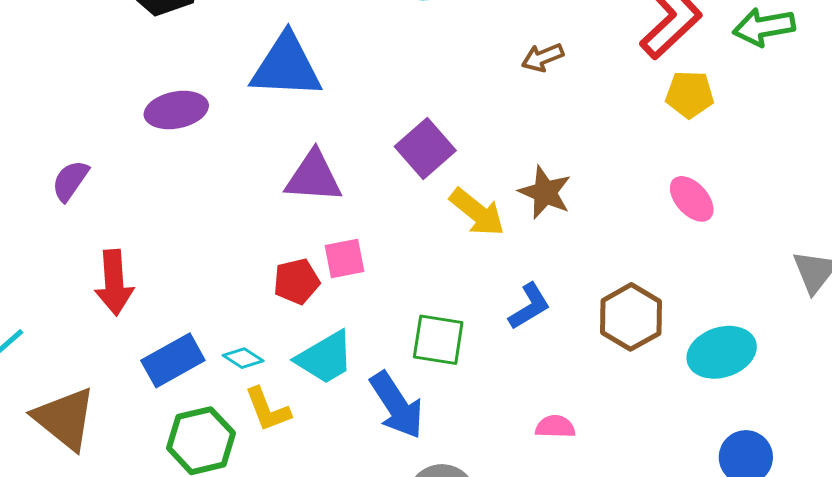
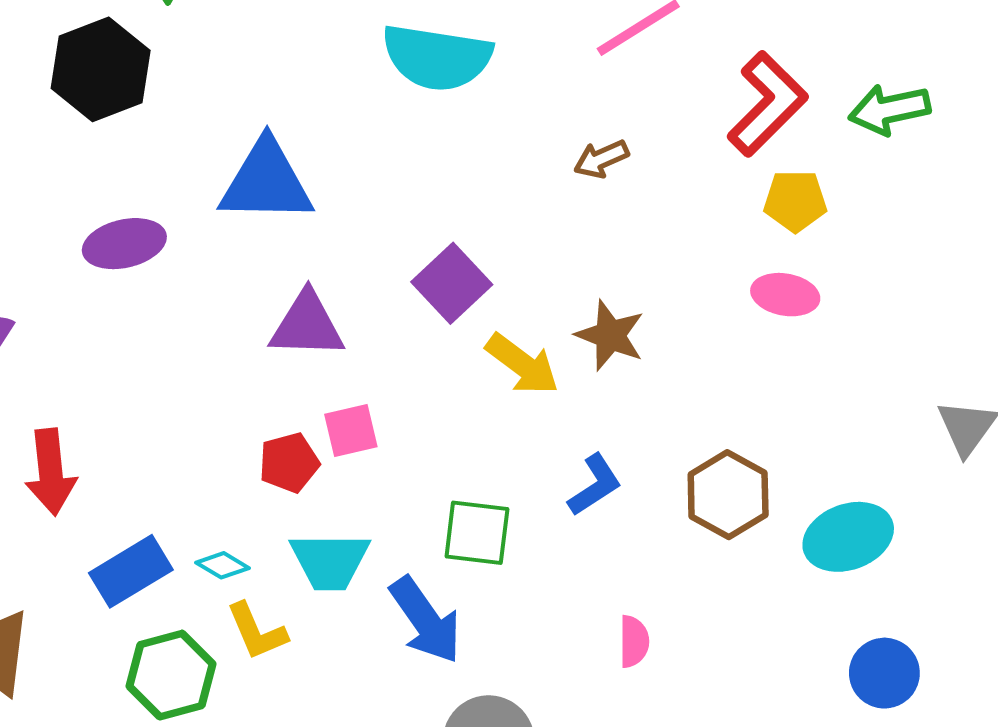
pink ellipse: (692, 199) -> (785, 295), moved, turned -36
cyan trapezoid: (325, 358) -> (330, 561), turned 32
pink semicircle: (555, 427) -> (634, 641), turned 90

